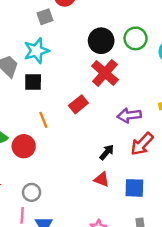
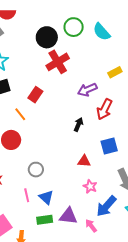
red cross: (105, 73) -> (58, 62), turned 35
red rectangle: (78, 104) -> (35, 95), moved
red triangle: (102, 179) -> (84, 161), moved
gray circle: (32, 192) -> (36, 170), moved

